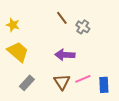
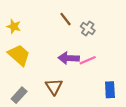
pink line: (83, 79) -> (88, 60), moved
brown triangle: (62, 82) -> (54, 87), moved
gray rectangle: (27, 83) -> (19, 95), moved

